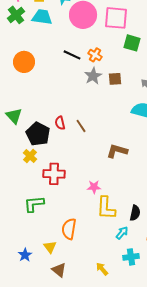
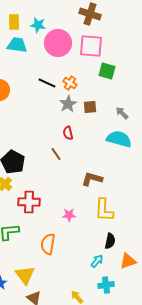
red semicircle: (60, 123) -> (68, 133), moved
yellow L-shape: (106, 208) -> (104, 210), moved
orange semicircle: (69, 229) -> (48, 244), moved
yellow triangle: (50, 247) -> (25, 275), size x1.5

